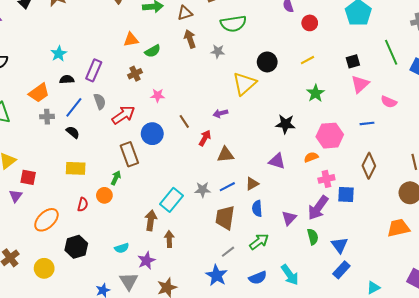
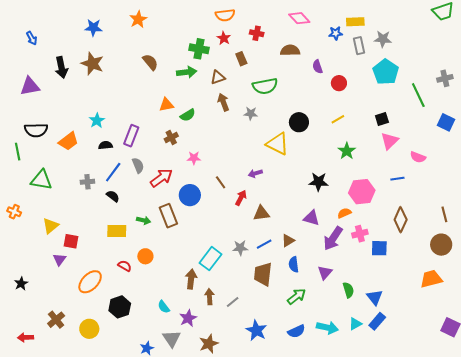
green line: (391, 52) -> (418, 95), moved
yellow triangle: (244, 84) -> (278, 144), turned -50
orange trapezoid: (39, 93) -> (68, 141), moved
green arrow: (116, 178) -> (143, 220), moved, turned 80
red semicircle: (83, 205) -> (125, 266), turned -72
purple arrow: (318, 208) -> (333, 238), moved
cyan semicircle: (122, 248) -> (164, 307), turned 72
gray line: (228, 252) -> (233, 302), moved
cyan arrow: (290, 275) -> (327, 328), turned -40
cyan triangle: (373, 288) -> (355, 324), moved

